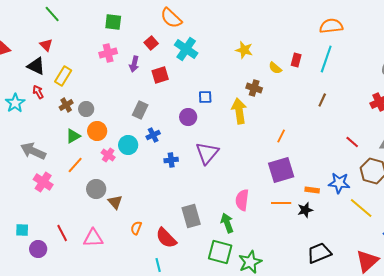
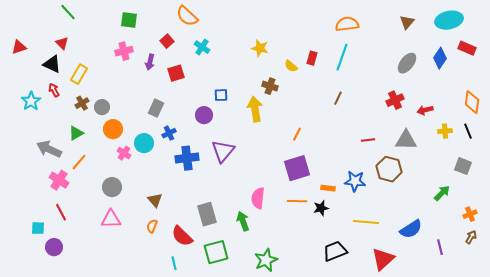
cyan cross: (186, 49) -> (202, 47), size x0.7
green triangle: (73, 136) -> (76, 133), moved
red line: (352, 142) -> (368, 140), turned -48
blue cross: (171, 160) -> (187, 158), size x1.6
orange line: (75, 165) -> (79, 162), moved
brown triangle: (115, 202) -> (155, 200), moved
yellow line: (361, 208) -> (366, 222), moved, turned -35
red line: (62, 233) -> (61, 212), moved
pink triangle: (93, 238) -> (111, 219), moved
green square: (220, 252) -> (216, 252), moved, turned -30

